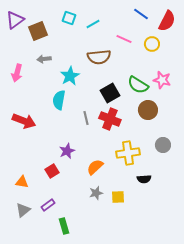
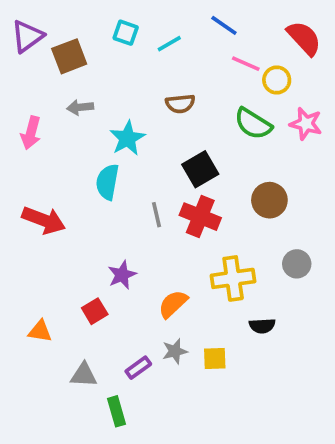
blue line: (141, 14) -> (224, 25), moved
red semicircle: (167, 21) -> (304, 38), turned -70
pink line: (124, 39) -> (246, 64), moved
brown semicircle: (99, 57) -> (180, 104), size x0.7
pink star: (162, 80) -> (306, 124), moved
green semicircle: (138, 85) -> (253, 124), moved
purple rectangle: (48, 205) -> (138, 368), moved
gray triangle: (23, 210) -> (84, 375), moved, turned 42

